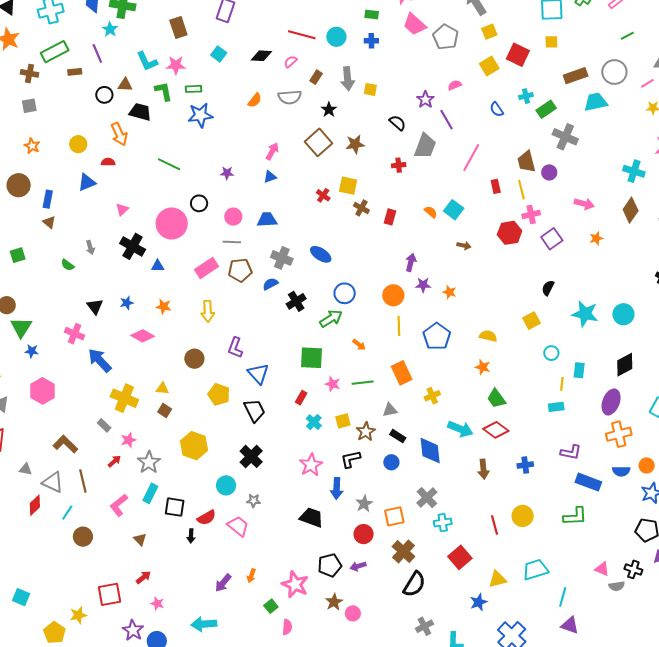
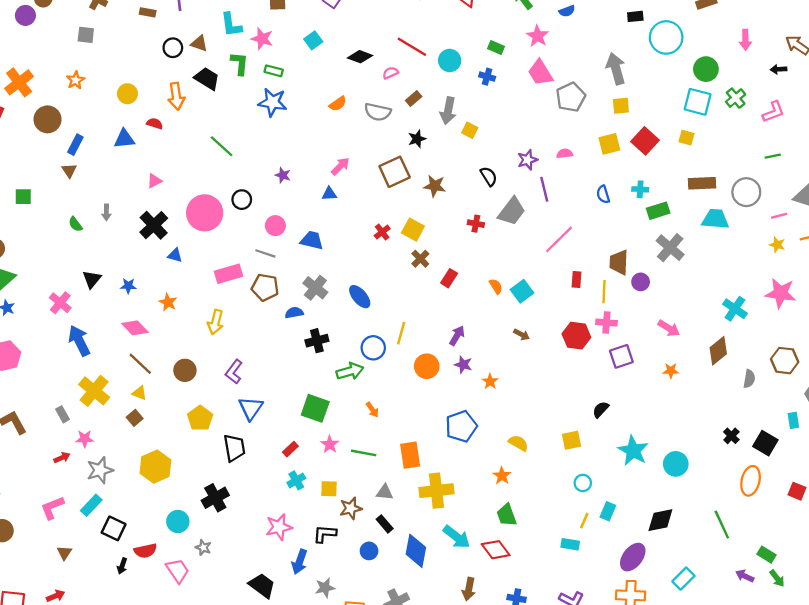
yellow line: (399, 326) -> (401, 333), moved
yellow cross: (432, 396) -> (436, 491), size x1.8
brown line: (83, 481) -> (140, 364), moved, turned -50

